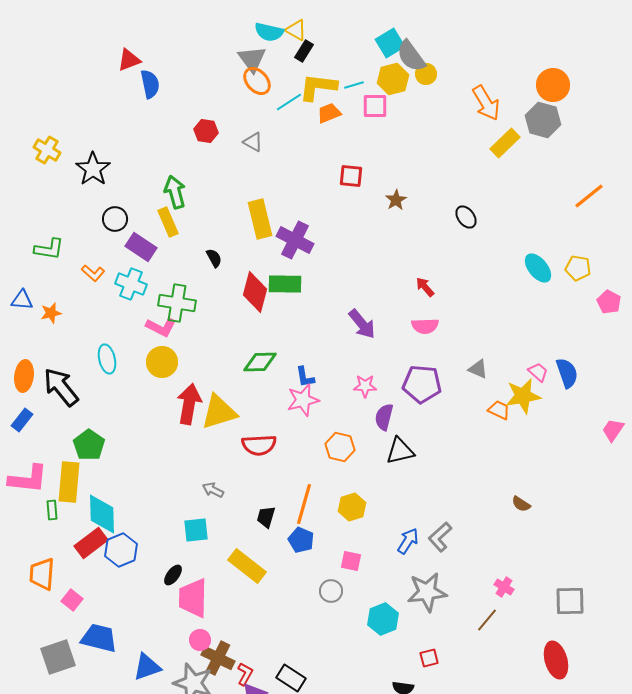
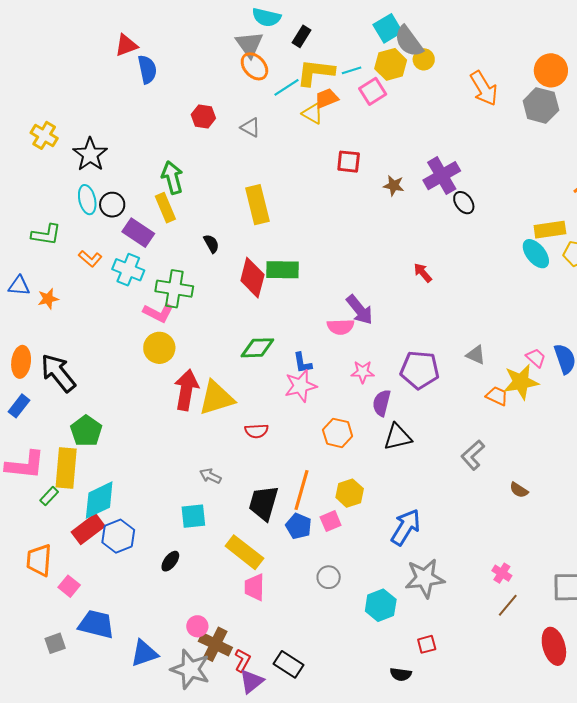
yellow triangle: (296, 30) -> (313, 113), moved
pink square: (375, 106) -> (373, 91), turned -32
yellow rectangle: (505, 143) -> (550, 230), moved, turned 36
brown star: (396, 200) -> (394, 186), turned -30
purple cross: (295, 240) -> (442, 176), moved, turned 33
pink semicircle: (425, 326) -> (341, 327), moved
cyan ellipse: (107, 359) -> (87, 200), moved
red semicircle: (259, 445) -> (256, 431), size x0.7
green rectangle: (52, 510) -> (49, 496), turned 48
cyan diamond: (102, 514) -> (99, 500), turned 66
black trapezoid: (266, 517) -> (263, 503), size x1.6
gray L-shape: (440, 537) -> (473, 455), moved
blue arrow: (408, 541) -> (406, 527), size x1.4
pink square: (351, 561) -> (331, 521), moved, turned -35
pink trapezoid: (193, 598) -> (254, 587), moved, size x0.7
brown line: (487, 620) -> (508, 605), moved
gray square: (58, 657) -> (55, 643), size x0.6

